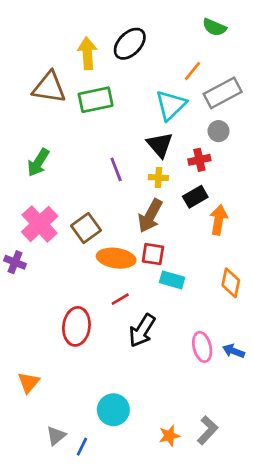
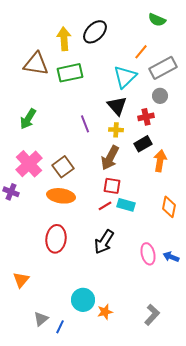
orange ellipse: (116, 258) -> (61, 196), moved
red line: (120, 299) -> (105, 206), moved
orange star: (169, 436) -> (105, 312), moved

